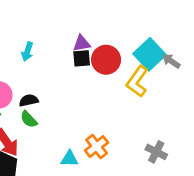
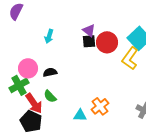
purple triangle: (82, 43) -> (89, 30), turned 48
green semicircle: (29, 119) -> (50, 96), moved

